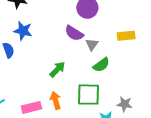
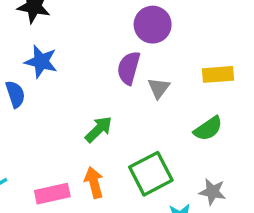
purple semicircle: (74, 33) -> (129, 68), turned 72
green semicircle: (101, 65) -> (208, 129), moved
green square: (89, 95) -> (151, 174), turned -30

